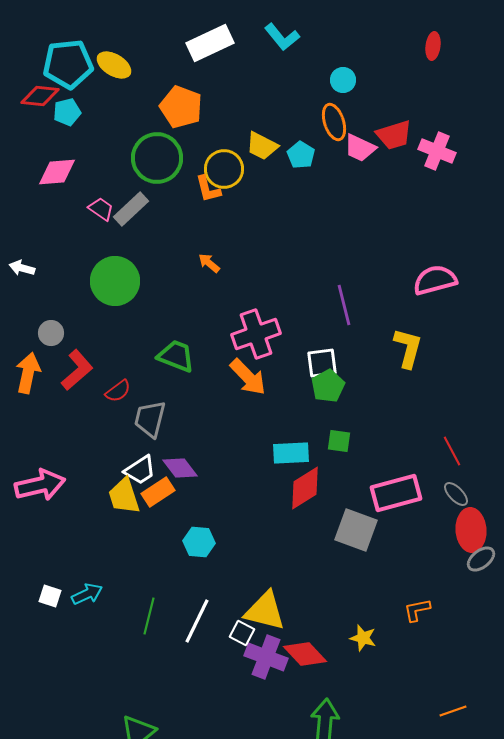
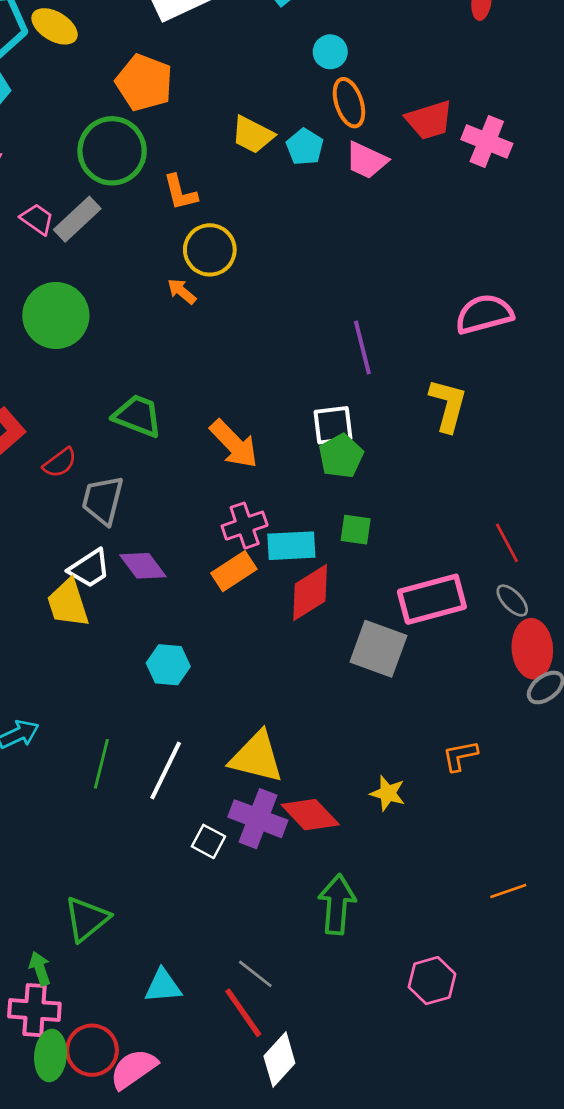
cyan circle: (343, 80) -> (330, 52), moved
pink trapezoid: (360, 148) -> (366, 160), moved
yellow circle: (224, 169) -> (210, 250), moved
pink cross: (256, 334) -> (245, 526), moved, size x0.7
orange rectangle: (158, 492) -> (234, 571), moved
white square: (242, 633) -> (208, 841), moved

